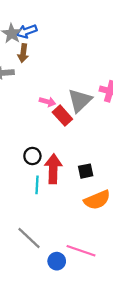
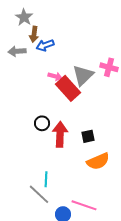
blue arrow: (27, 31) -> (45, 45), moved
red rectangle: (62, 116) -> (68, 88), size x1.4
cyan line: (37, 185) -> (46, 179), moved

